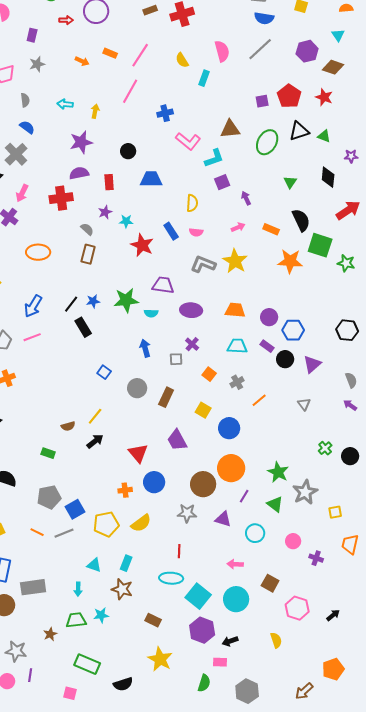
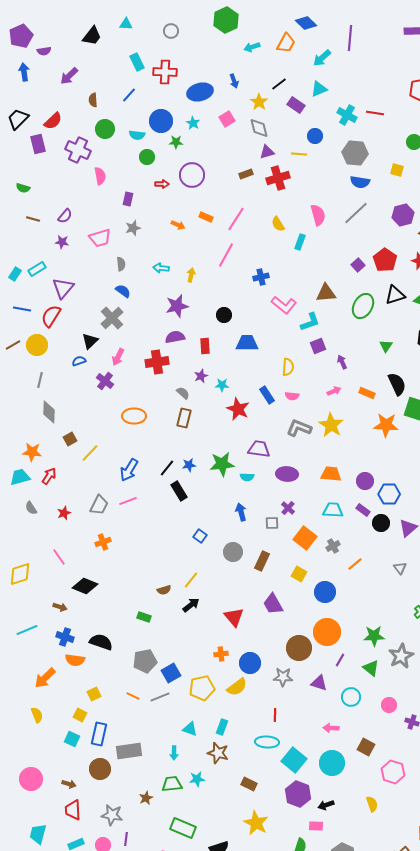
purple square: (262, 101) -> (358, 265), turned -32
orange square: (209, 374) -> (305, 538), size x1.6
green star: (278, 472) -> (374, 636), turned -30
blue circle: (154, 482) -> (250, 663), moved

